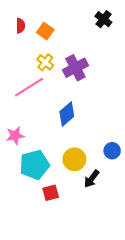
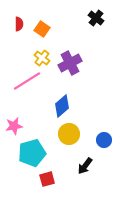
yellow circle: (74, 159) -> (69, 134), moved

